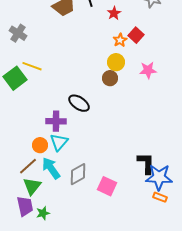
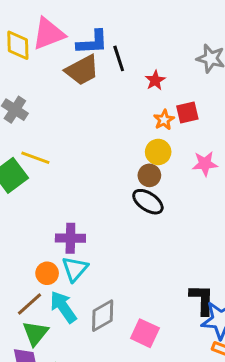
red square: (136, 35) -> (187, 113), turned 35
black ellipse: (79, 103) -> (148, 202), moved

